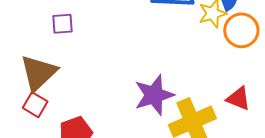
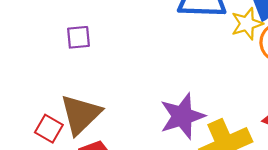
brown triangle: (38, 73) -> (81, 114), moved

